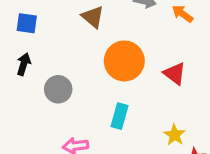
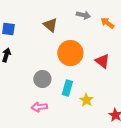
gray circle: (58, 89) -> (42, 79), moved
yellow star: (175, 135) -> (86, 100), moved

